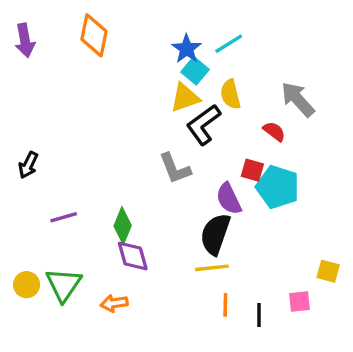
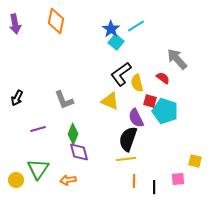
yellow semicircle: (230, 94) -> (137, 83), moved
yellow triangle: (185, 98) -> (110, 101), moved, turned 42
gray L-shape: (175, 168) -> (64, 100), moved
yellow circle: (27, 285) -> (16, 180), moved

